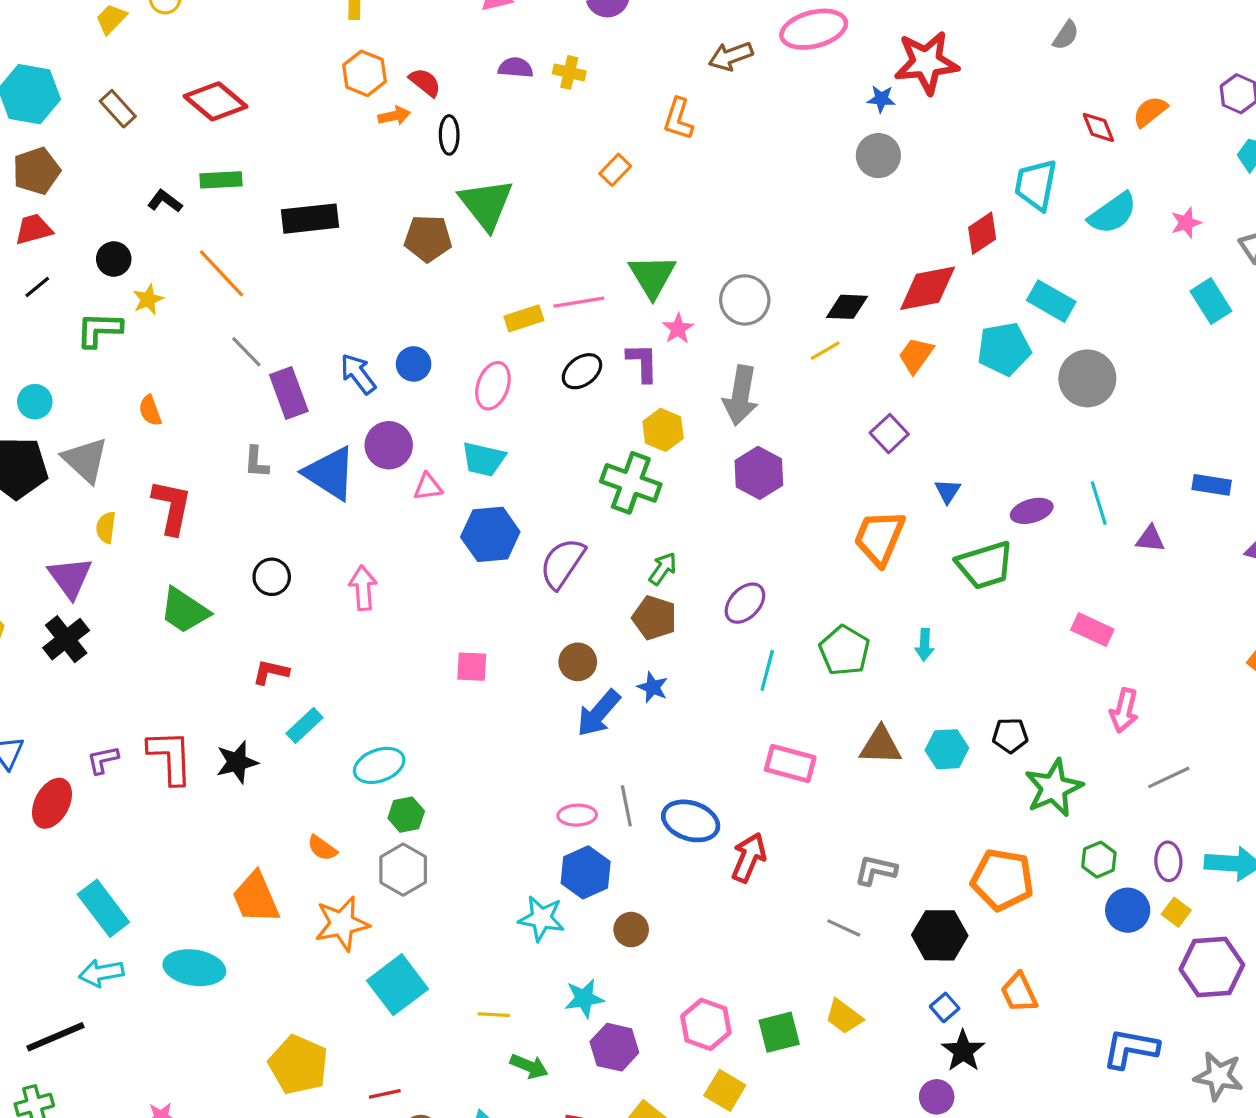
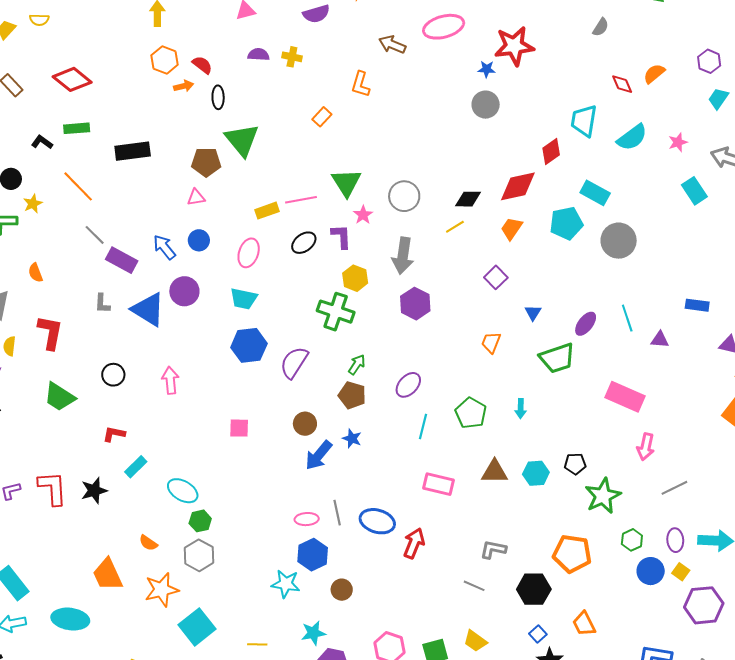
brown arrow: (731, 56) -> (392, 45), turned 44
purple rectangle: (289, 393) -> (122, 260), turned -40
pink triangle: (428, 487) -> (196, 197), moved
purple ellipse: (1032, 511) -> (586, 324), turned -35
orange trapezoid: (879, 538) -> (491, 342), size x0.6
pink rectangle: (1092, 630) -> (625, 397), size x1.5
cyan ellipse: (379, 765) -> (183, 491), turned 52

